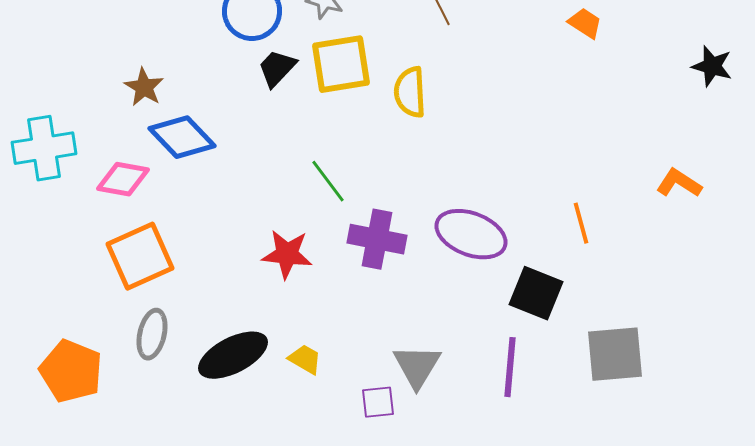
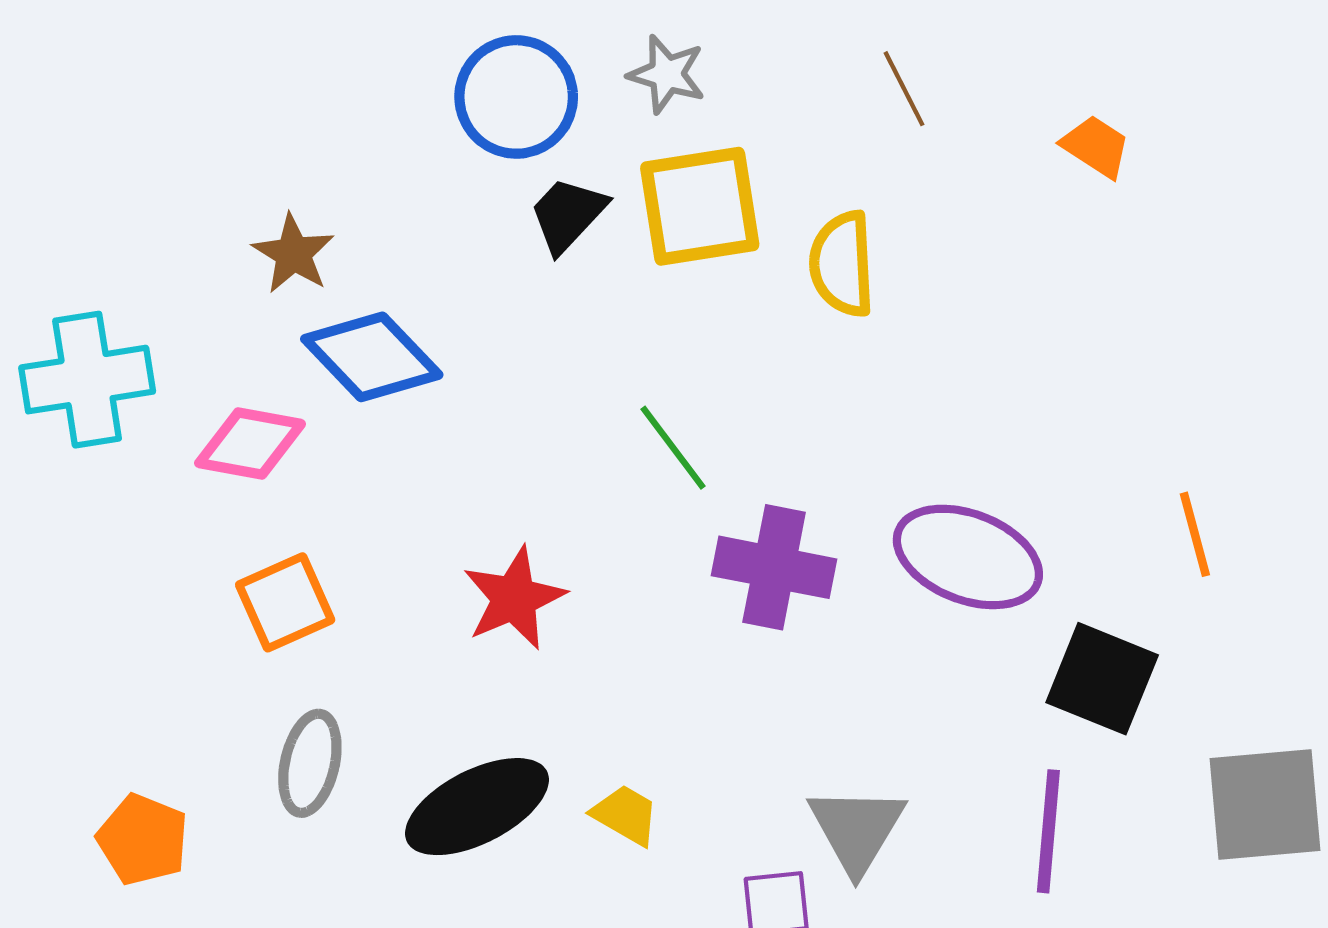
orange trapezoid: (585, 23) -> (1096, 146), moved
red star: (287, 254) -> (514, 598), moved, turned -30
orange square: (140, 256) -> (285, 602), size x0.7
orange pentagon: (71, 371) -> (143, 840), size x0.7

